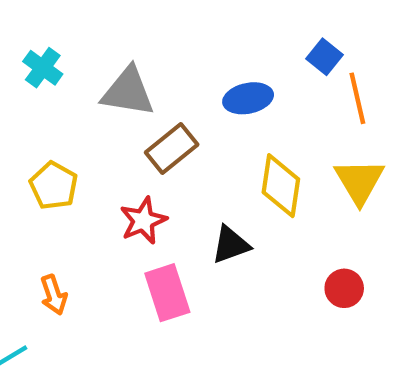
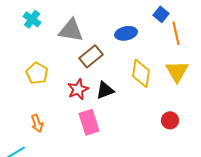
black triangle: (231, 245) -> (105, 90), moved

